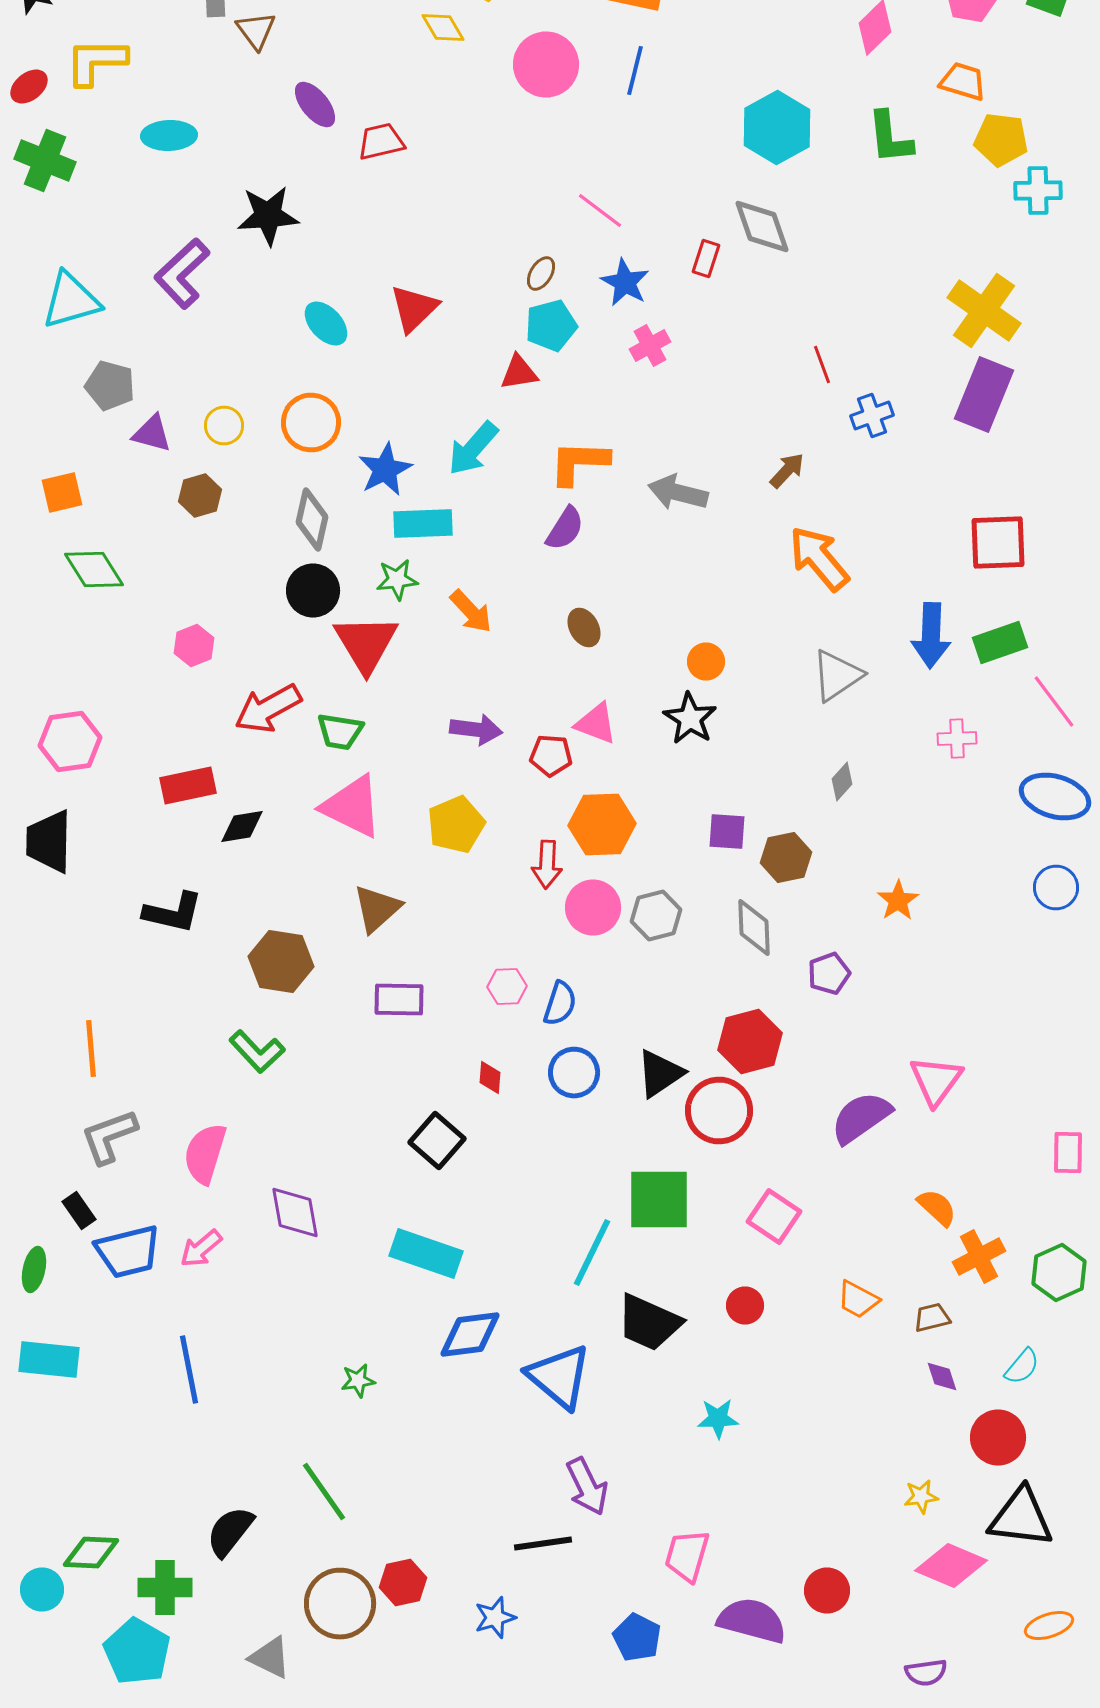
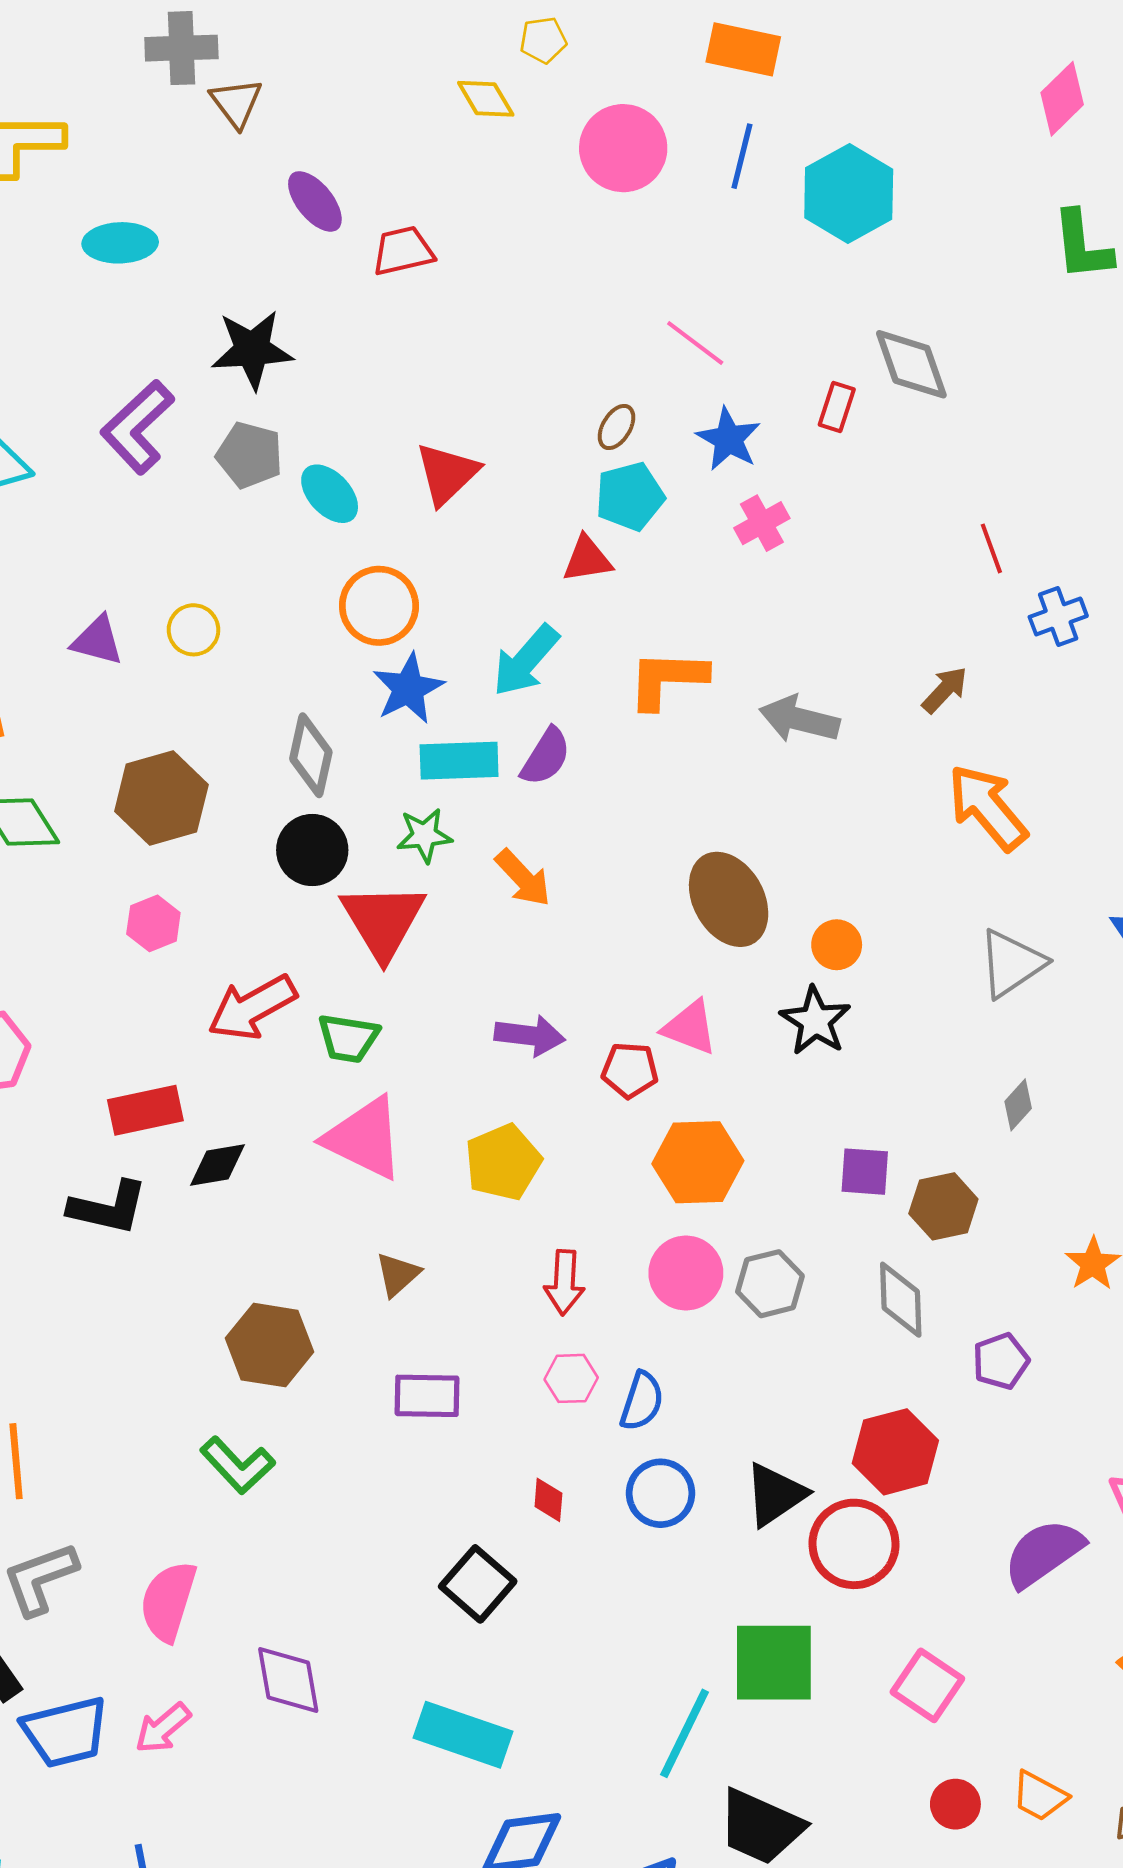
cyan hexagon: (777, 128) -> (849, 193), moved
gray pentagon: (110, 386) -> (250, 455), moved
orange circle: (311, 422) -> (379, 606), moved
brown hexagon: (200, 496) -> (161, 798), moved, size x1.6
purple semicircle: (565, 528) -> (546, 757), moved
brown ellipse: (584, 628) -> (729, 899), moved, size x1.8
red arrow: (547, 864) -> (564, 1282), moved
brown triangle: (377, 908) -> (398, 1274), size x0.7
black L-shape: (173, 912) -> (108, 1208), moved
red circle: (745, 1306) -> (955, 1804), moved

